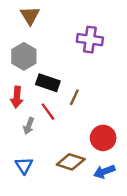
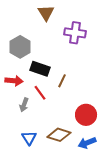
brown triangle: (30, 16) -> (46, 13), moved
red arrow: (17, 97) -> (14, 81), turned -90
blue triangle: (24, 166) -> (29, 138), moved

